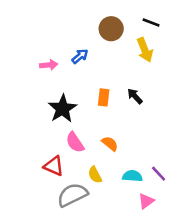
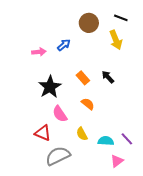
orange rectangle: (104, 97) -> (83, 78), turned -48
orange semicircle: (110, 144) -> (88, 104), moved
yellow semicircle: (95, 175) -> (82, 134), moved

